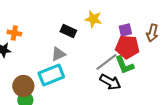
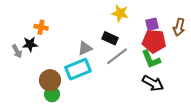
black rectangle: (68, 31) -> (110, 38), moved
gray line: (106, 62) -> (117, 56), moved
black arrow: (110, 82) -> (153, 83), moved

